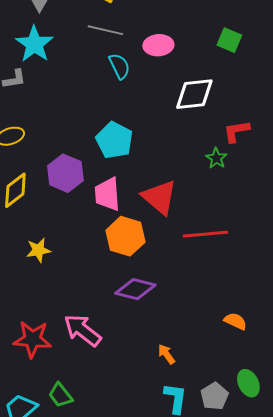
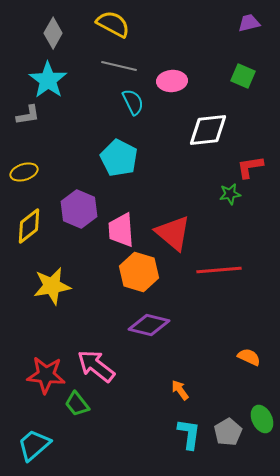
cyan pentagon: (114, 140) -> (119, 158), moved
green star: (216, 158) -> (230, 194), turned 30
yellow star: (38, 250) -> (52, 286), size x1.5
green trapezoid: (60, 395) -> (77, 404), moved

